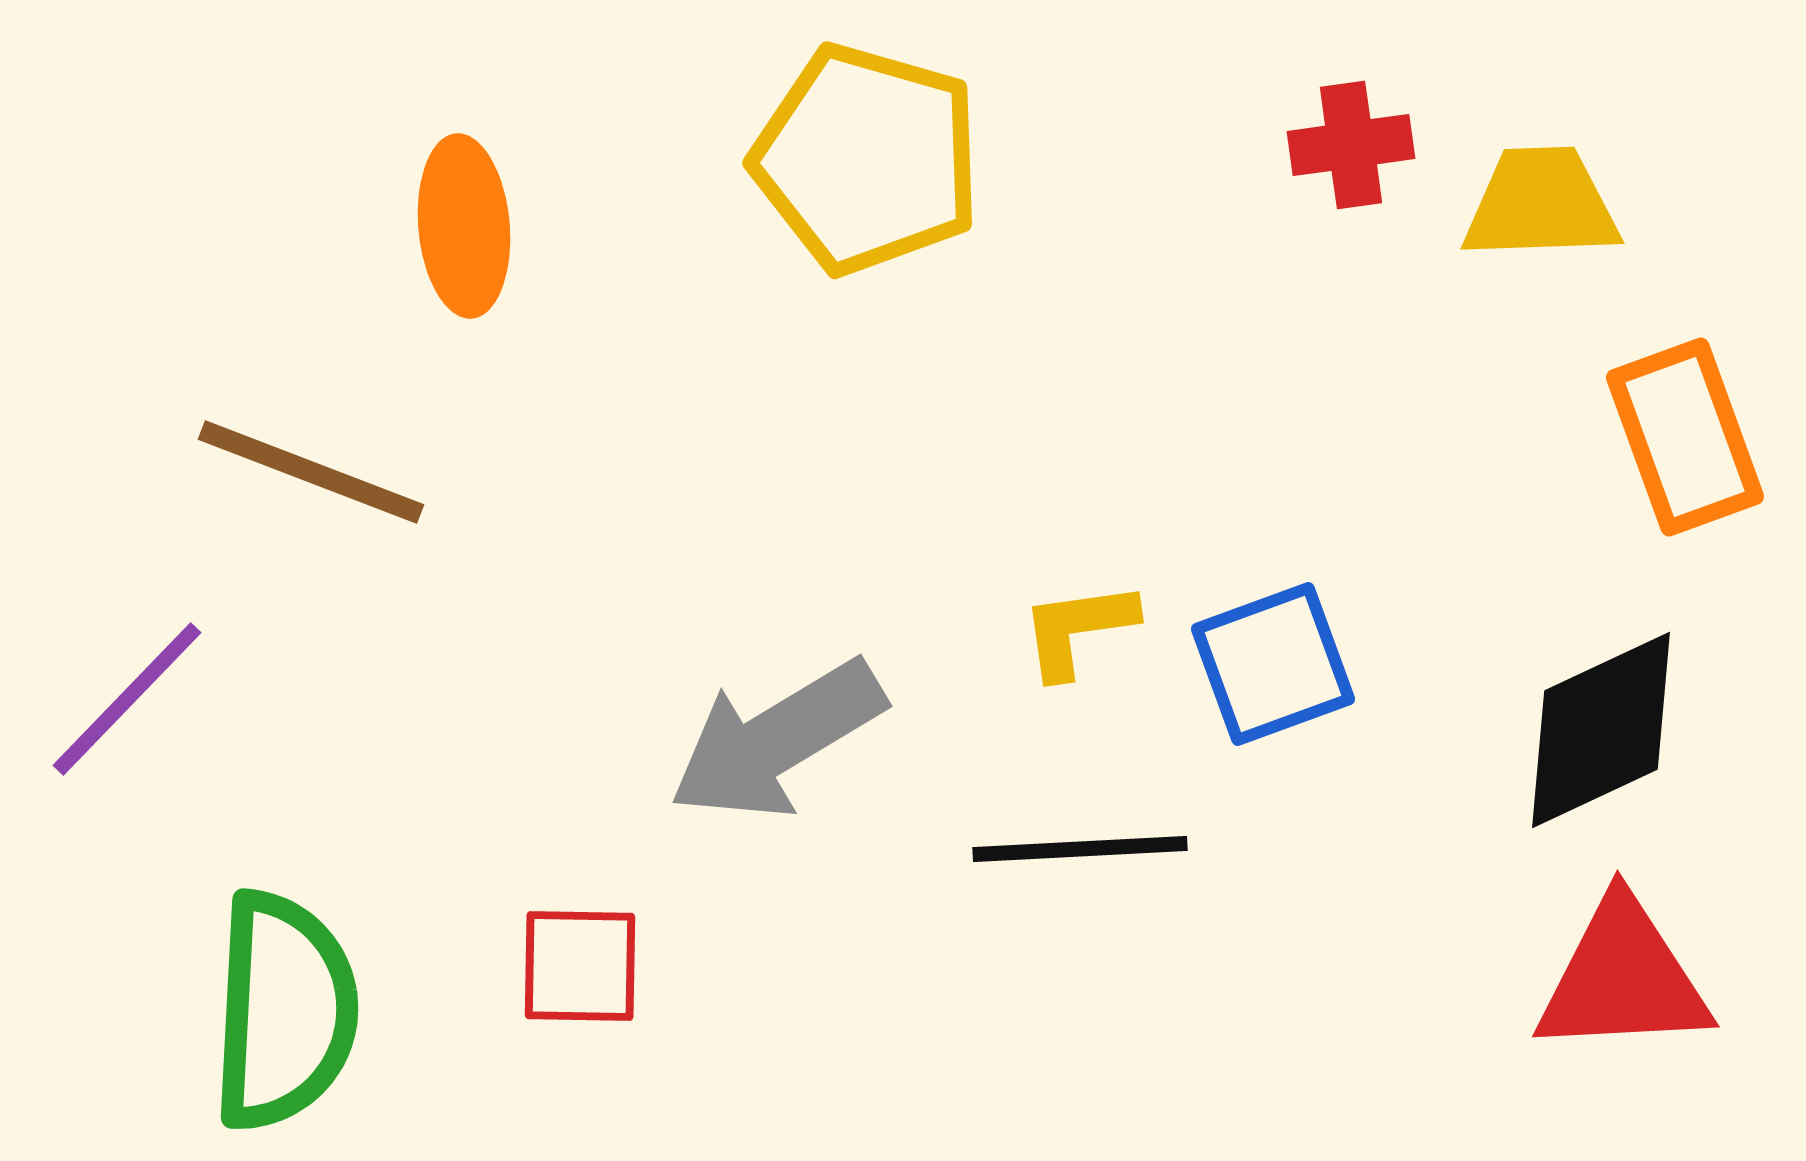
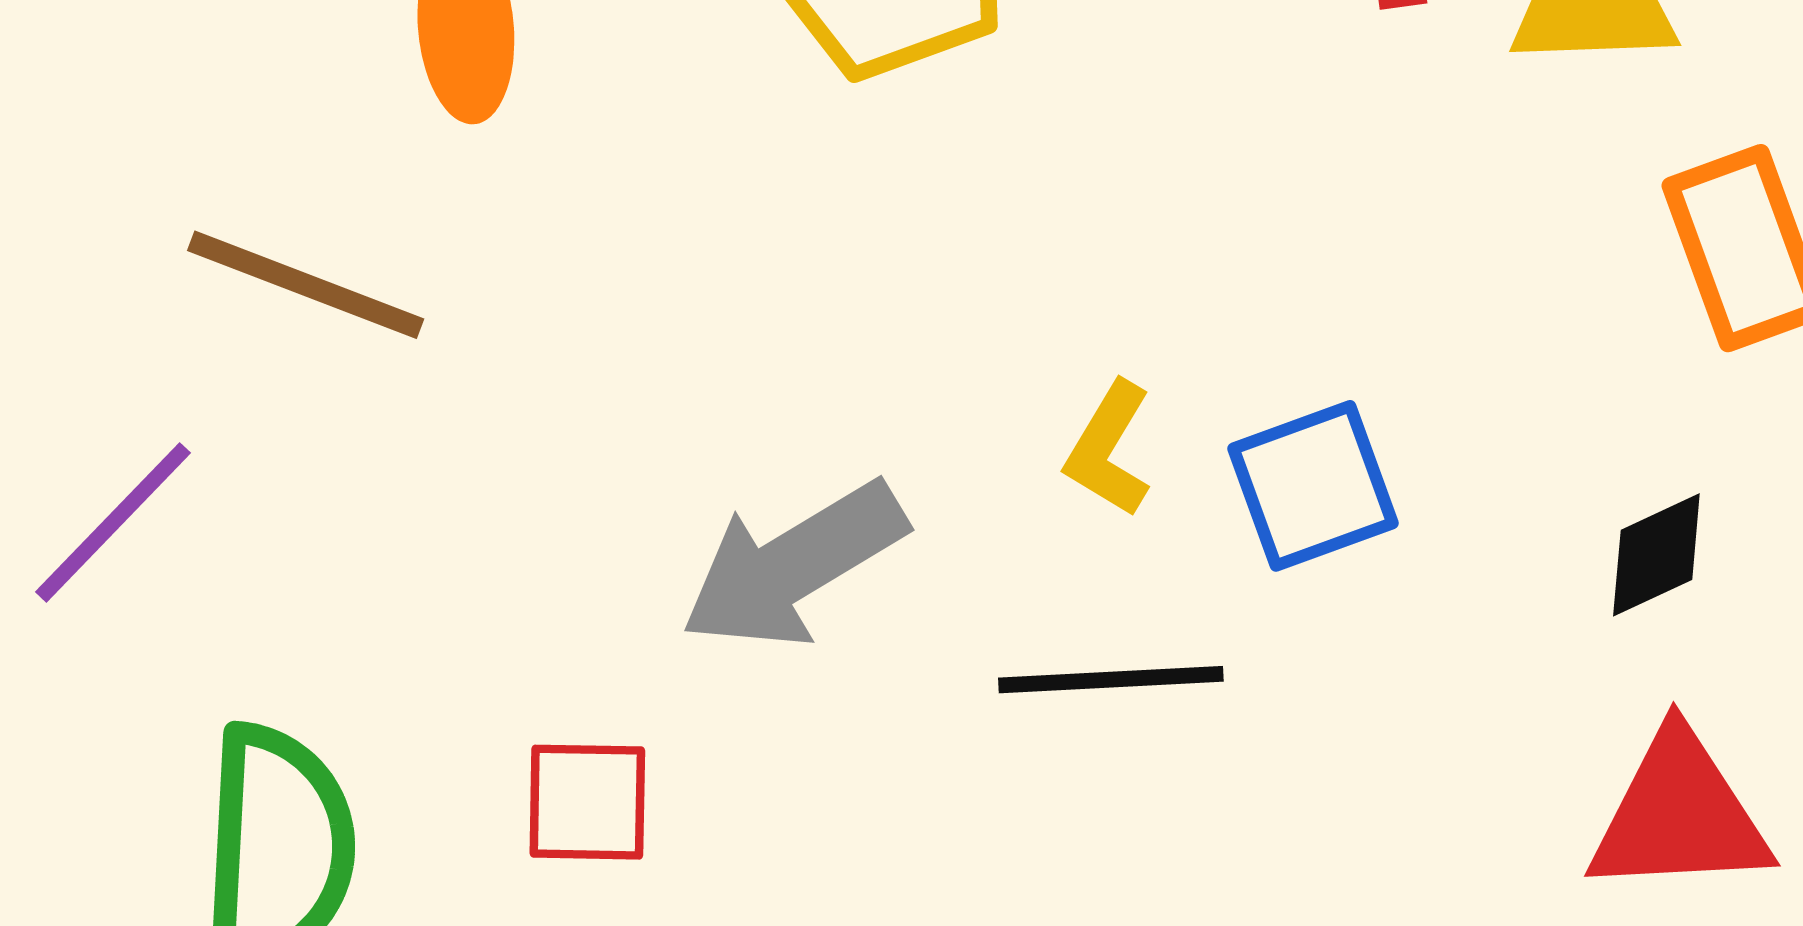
yellow L-shape: (1078, 629) -> (1109, 449), turned -51
black diamond: (1601, 730) -> (1656, 555), size x0.6

